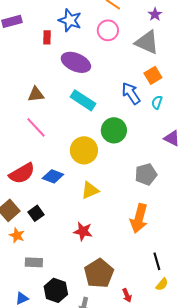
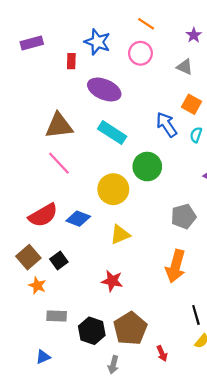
gray triangle: (147, 42) -> (185, 67), size x0.6
orange square: (153, 75) -> (191, 104), turned -30
brown triangle: (36, 94) -> (59, 126), size x1.5
black hexagon: (56, 290) -> (92, 331), moved

